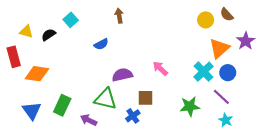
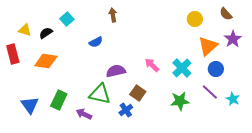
brown semicircle: (227, 15) -> (226, 14), moved
cyan cross: (203, 72) -> (182, 68), moved
orange diamond: (37, 74) -> (46, 61), moved
brown square: (145, 98) -> (138, 93), turned 35
cyan star: (226, 120) -> (233, 99), moved

